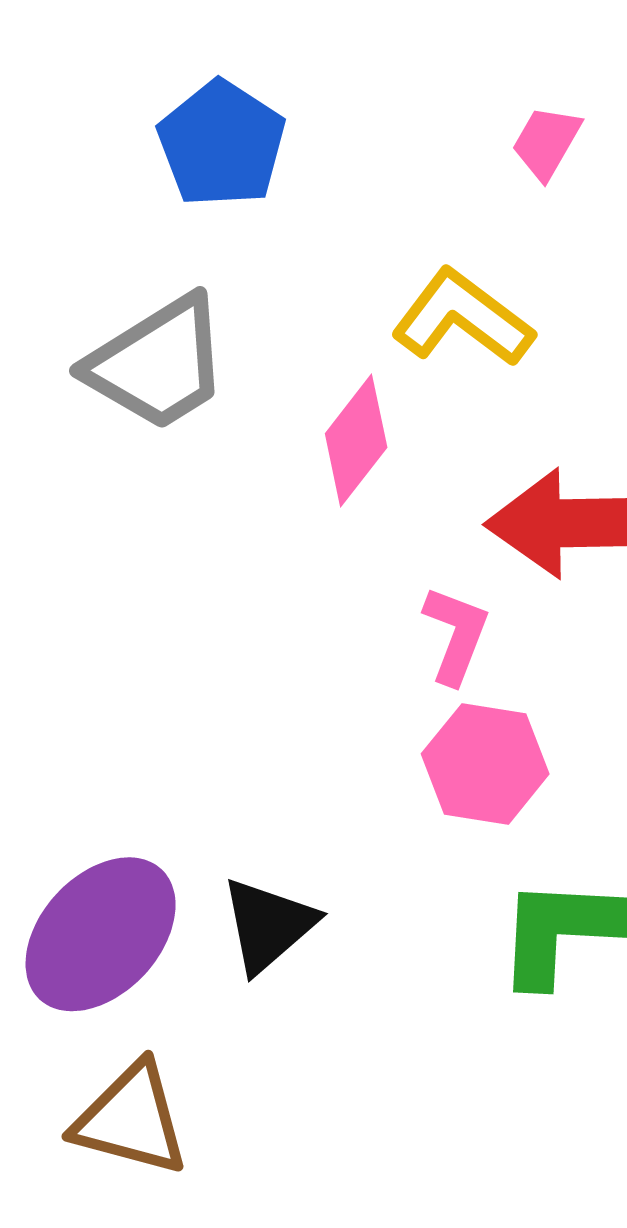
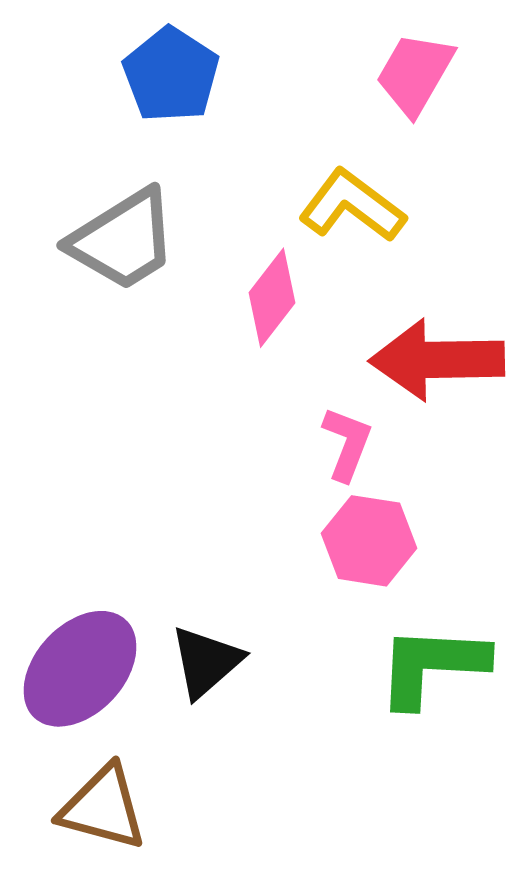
pink trapezoid: (546, 142) -> (415, 74), size x1.5

